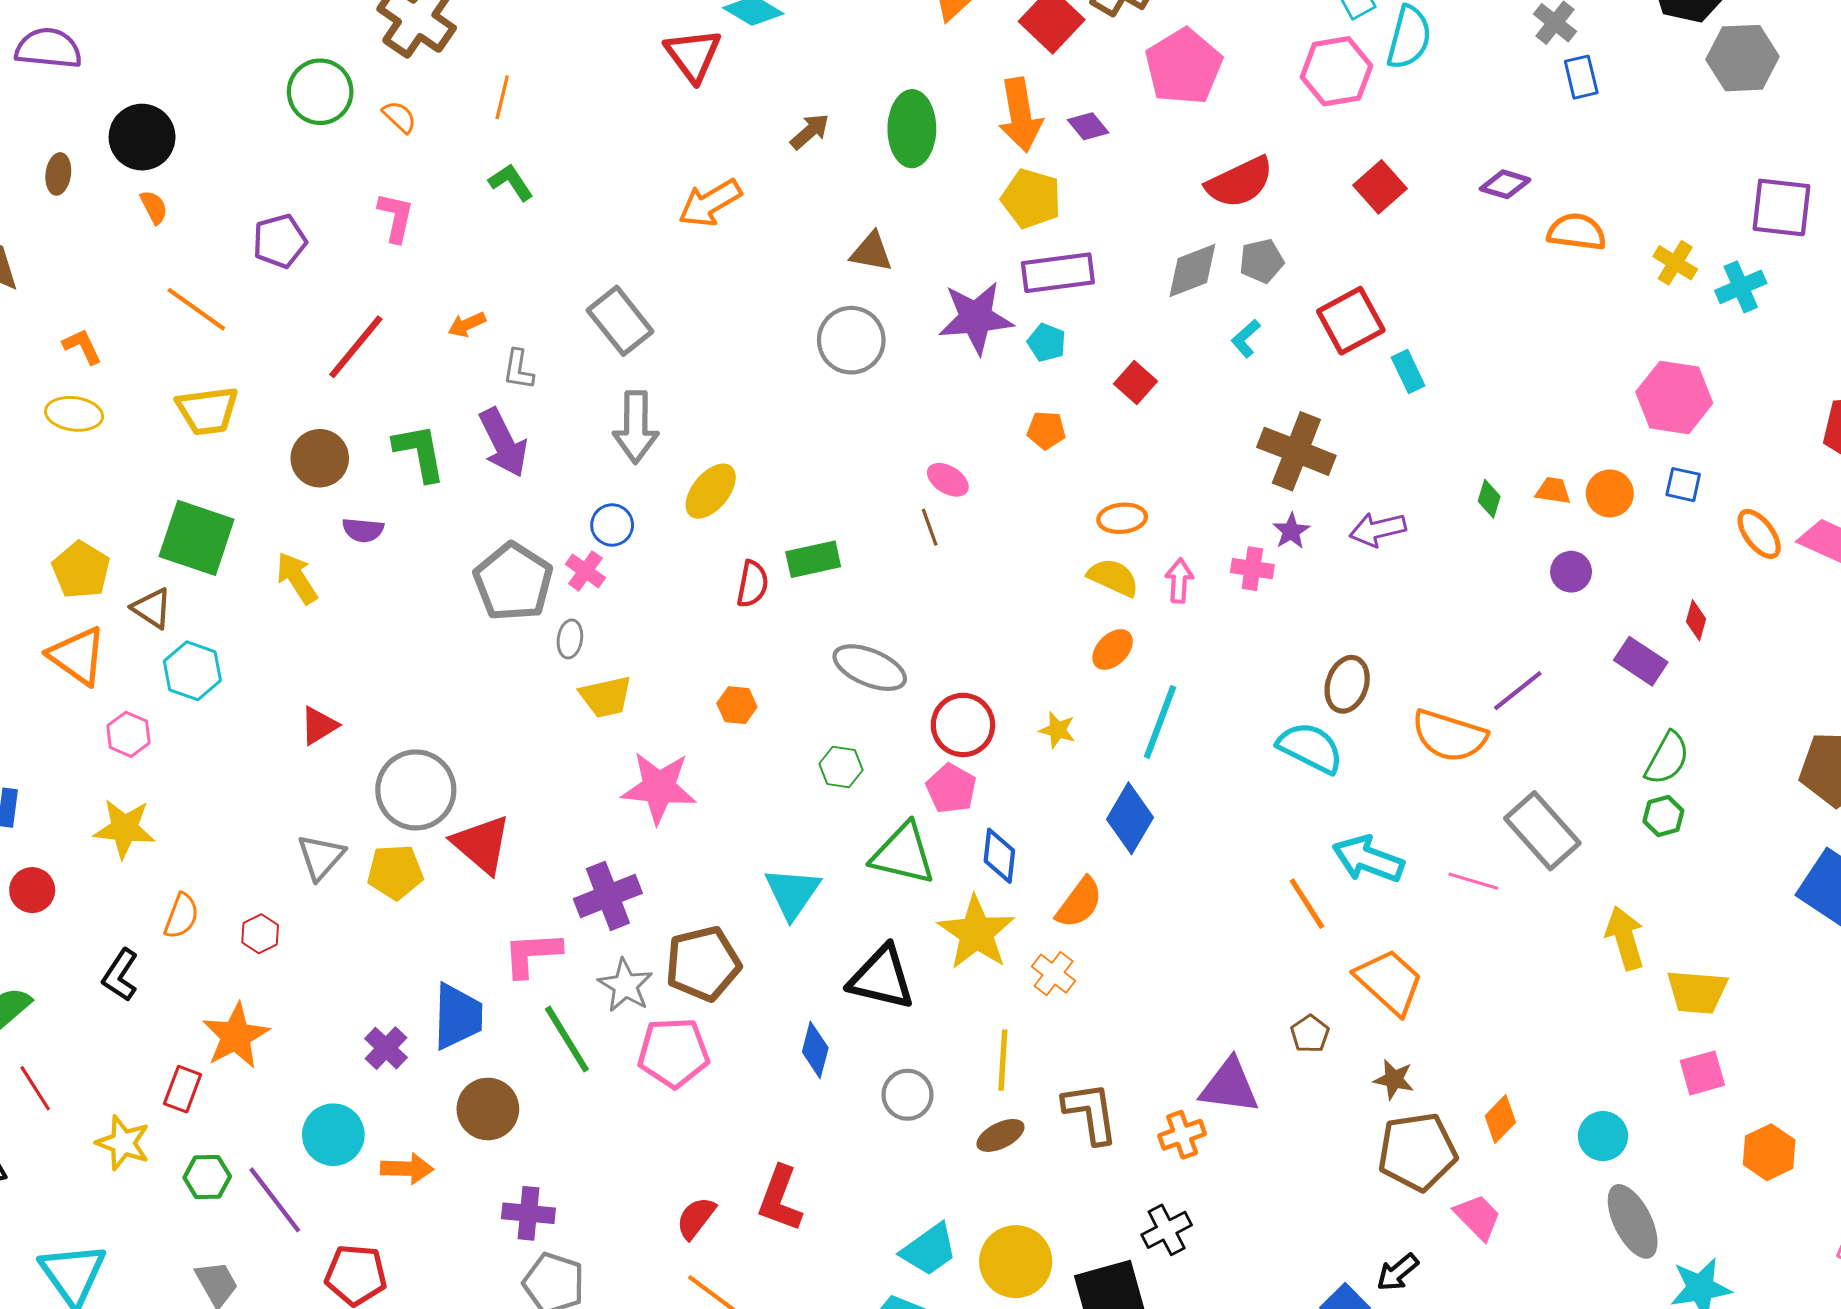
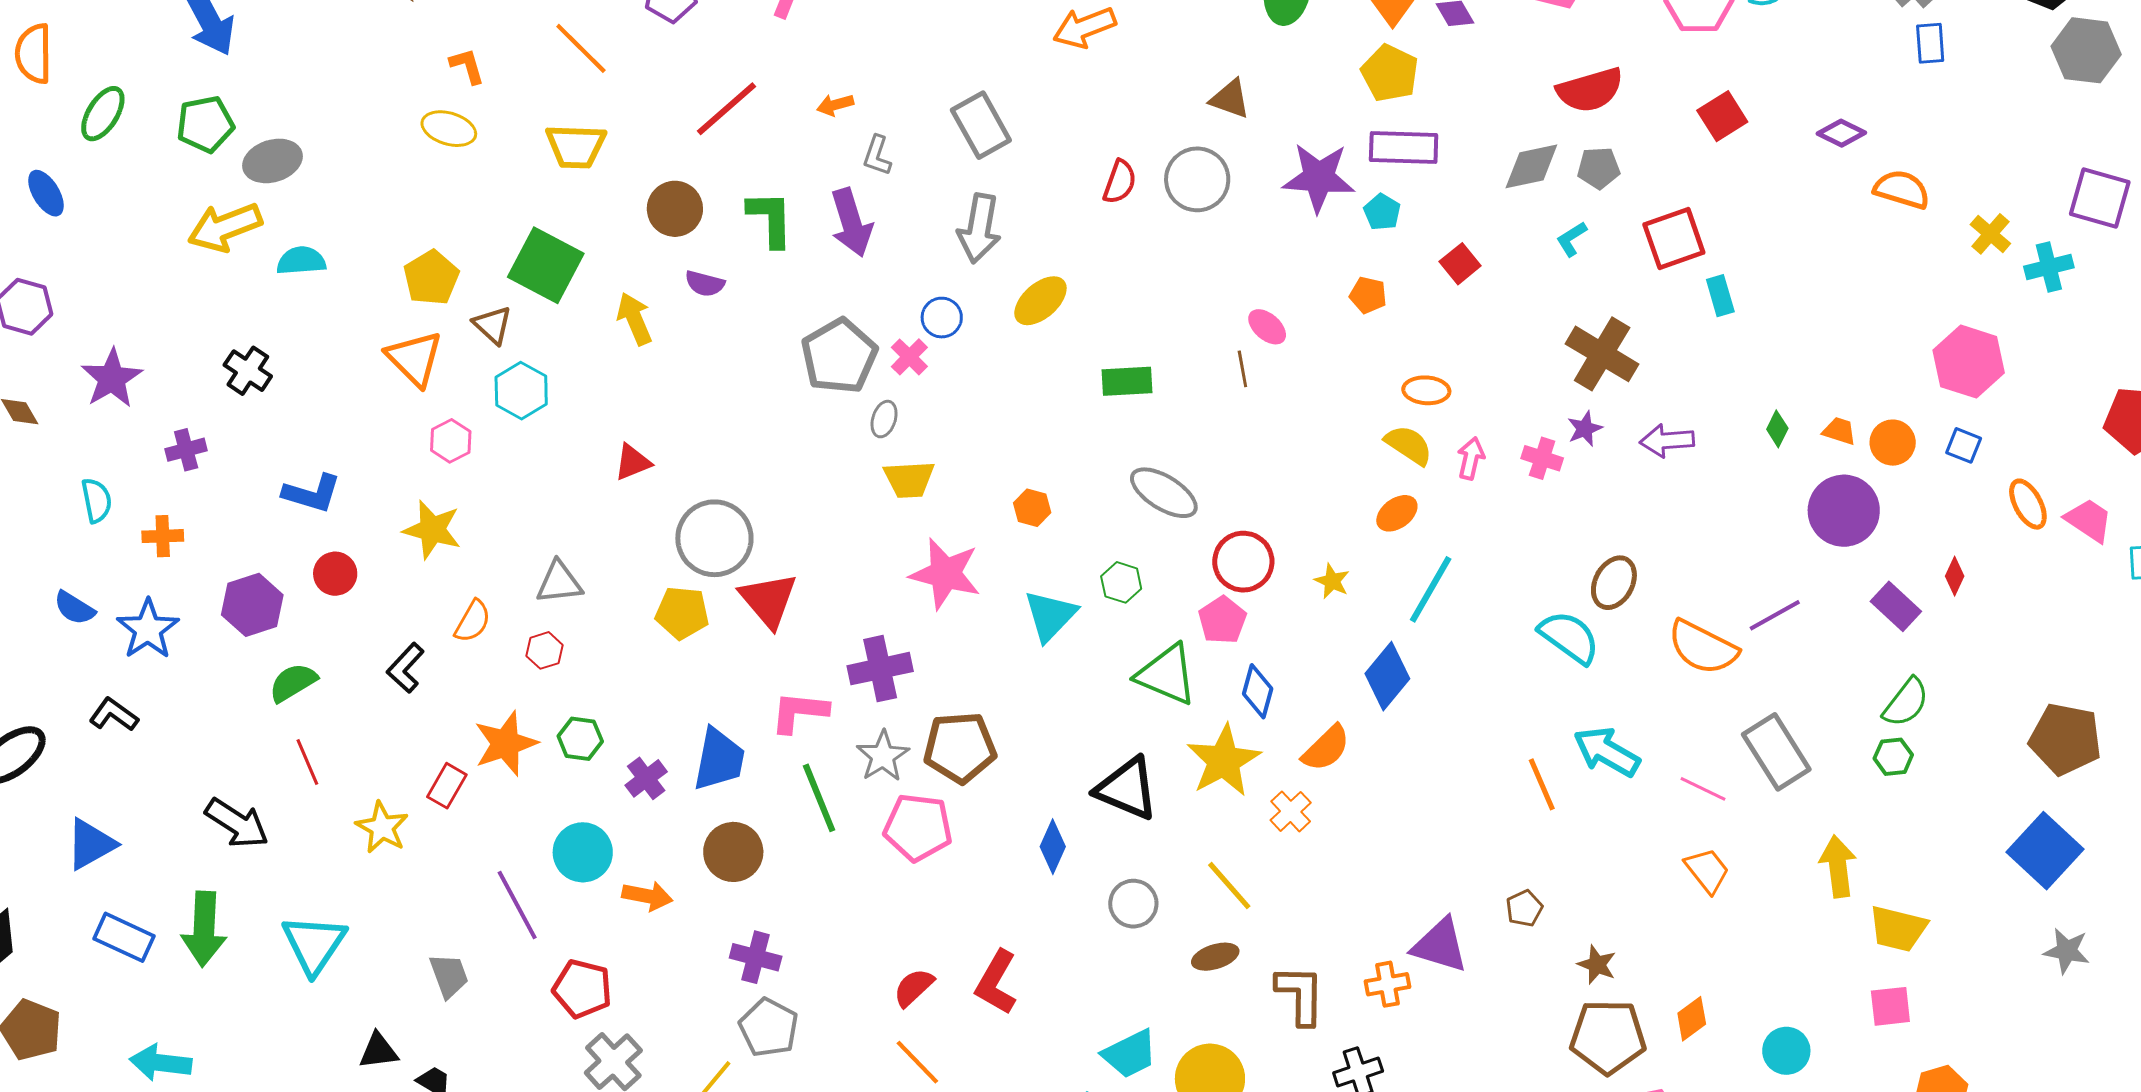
purple circle: (1571, 572) -> (1844, 511), size x1.8
red semicircle: (752, 584) -> (1120, 182), moved
gray triangle: (321, 857) -> (559, 582), moved, turned 33
cyan triangle: (792, 893) -> (1050, 616), moved
orange trapezoid: (1389, 982) -> (1707, 871), moved, size x0.7
yellow line: (1003, 1060) -> (1229, 886), turned -54
brown L-shape: (1091, 1113) -> (1300, 995), moved
green hexagon: (207, 1177) -> (580, 739), moved

